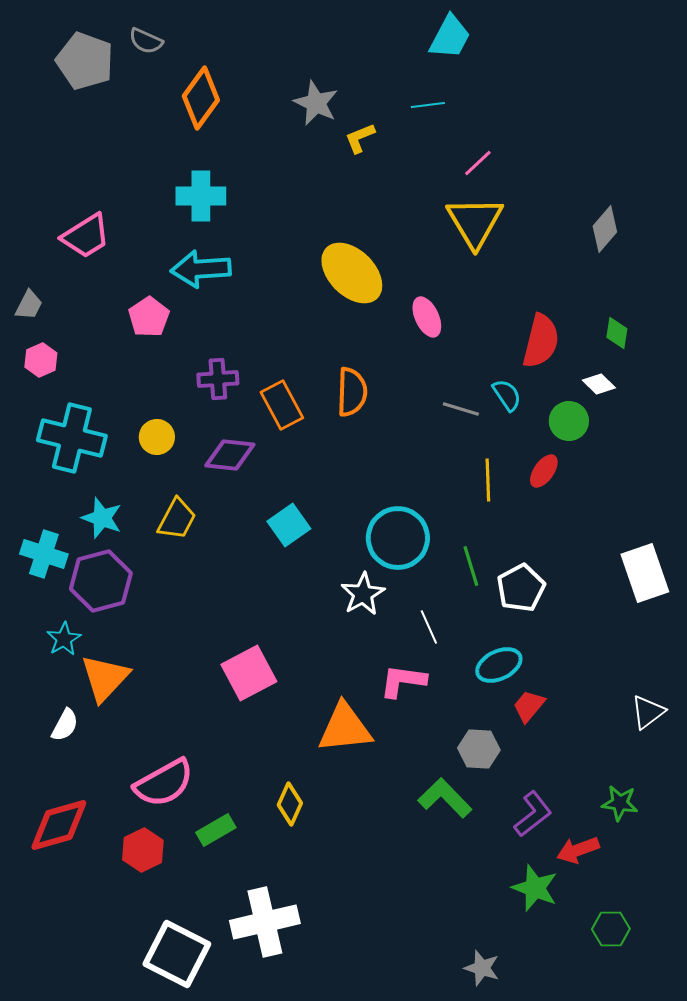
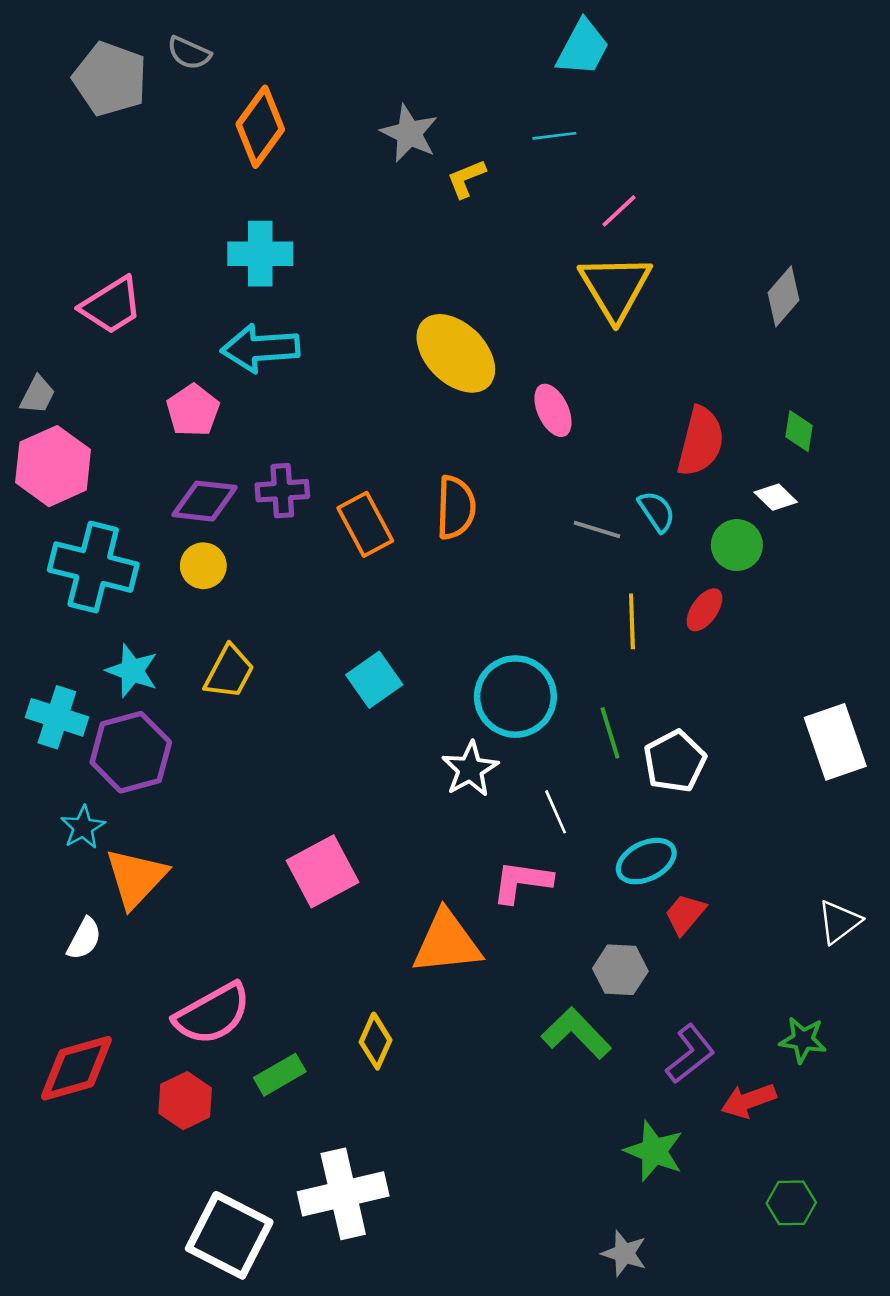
pink hexagon: (41, 360) -> (53, 466), size x1.8
purple diamond: (230, 455) -> (205, 501), moved
green star: (535, 888) -> (654, 1151), moved

